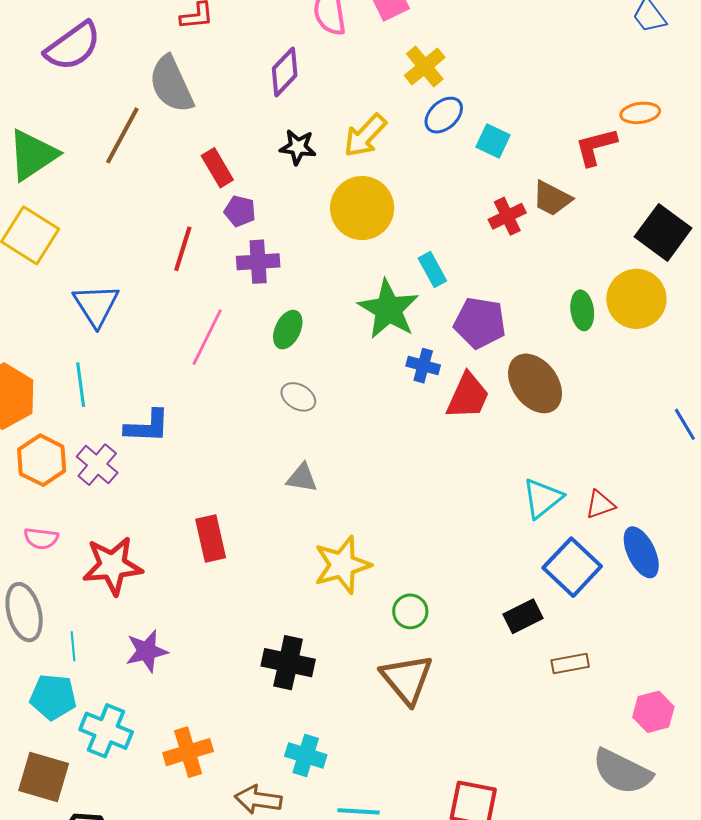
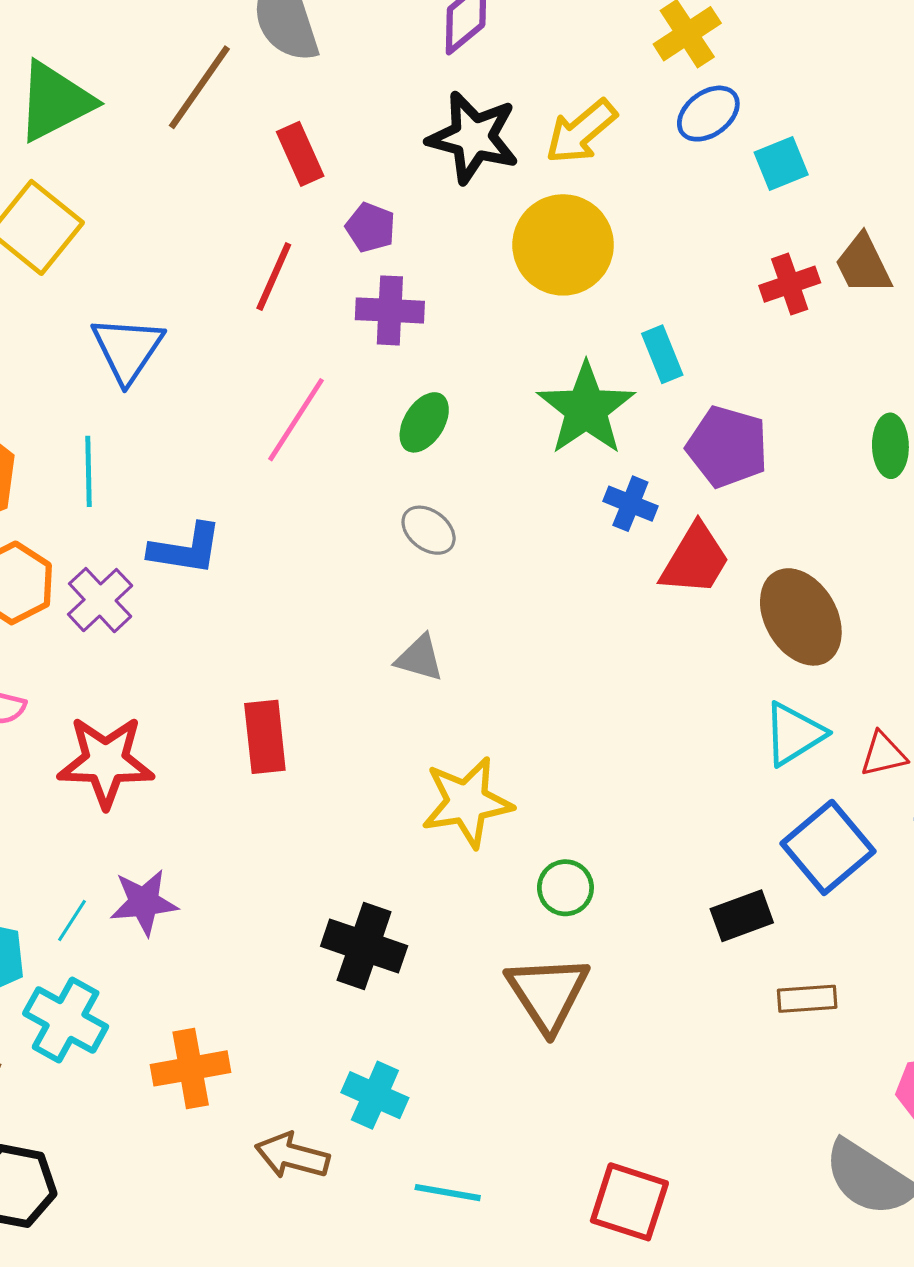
cyan square: (493, 141) -> (781, 164), turned 36
black star: (298, 147) -> (473, 137), size x1.6
red rectangle: (217, 168) -> (300, 154), moved
brown trapezoid: (552, 198) -> (863, 264), turned 30
brown ellipse: (535, 383) -> (801, 617), moved
cyan line: (73, 646) -> (72, 920), moved, turned 32

